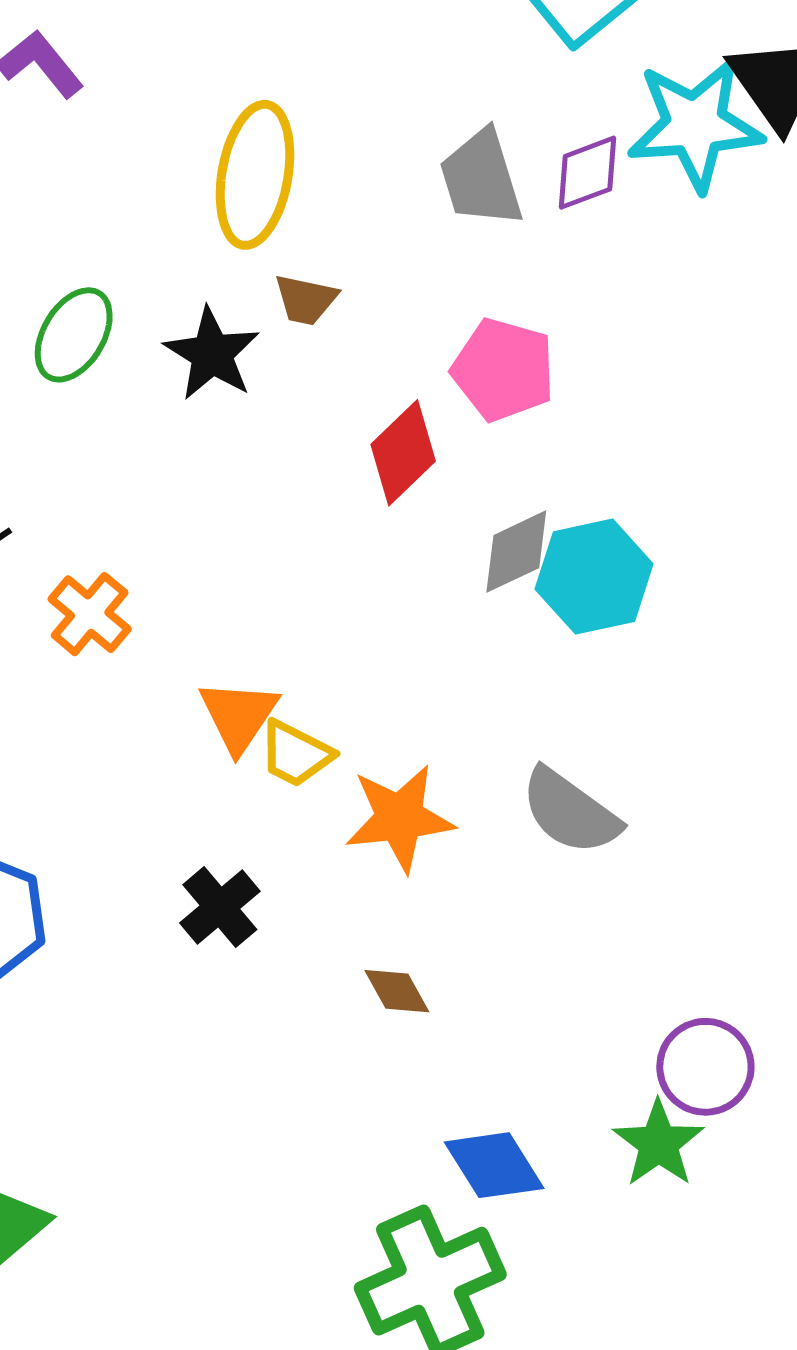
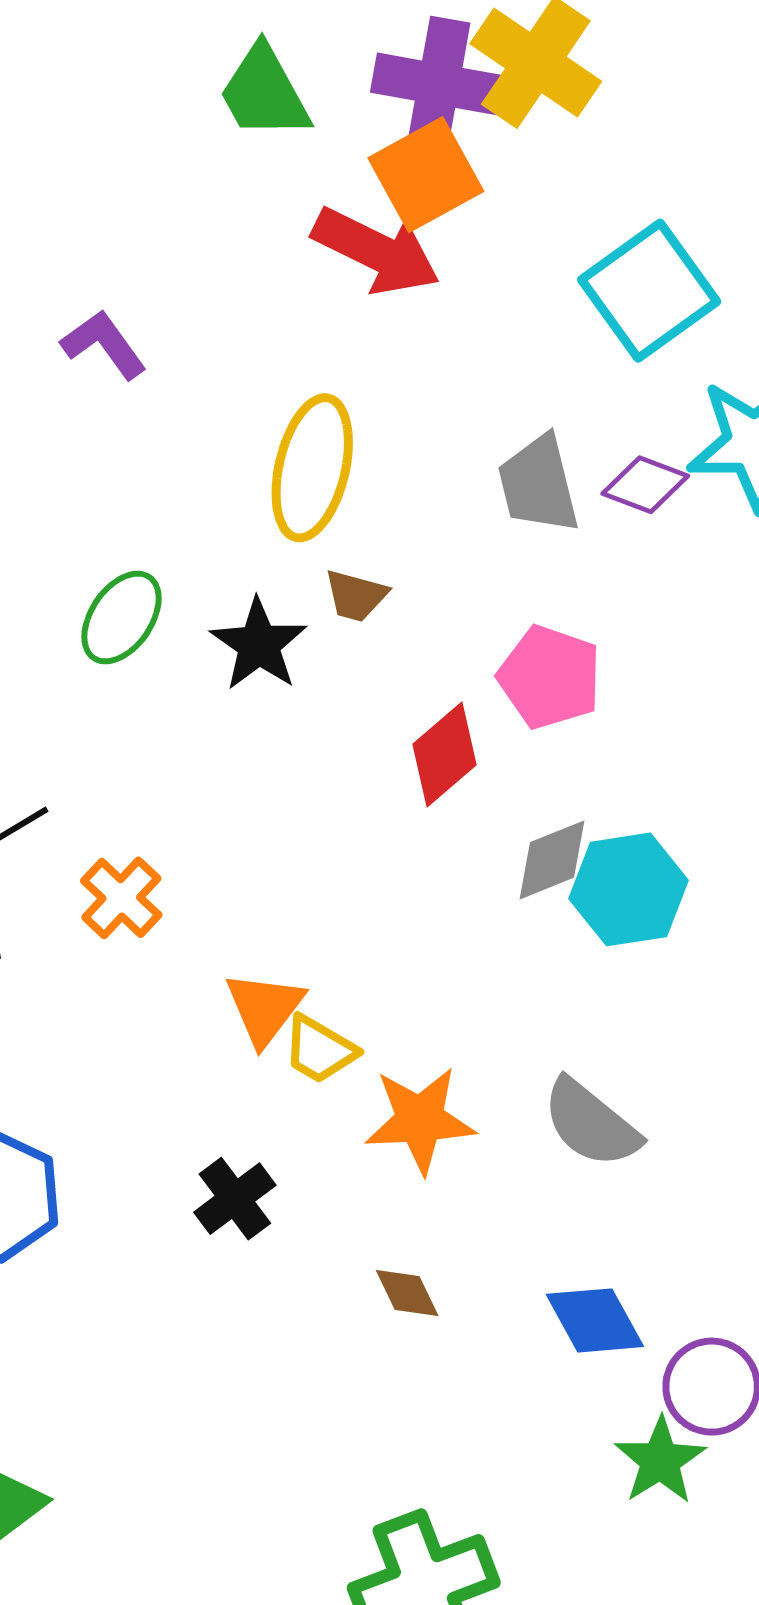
purple diamond: (588, 173) -> (645, 485), turned 38
blue diamond: (494, 1165) -> (595, 1320), moved

